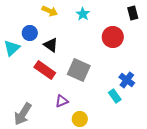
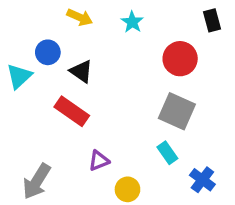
gray square: (79, 70) -> (177, 111), moved
blue cross: (127, 80) -> (202, 180), moved
cyan rectangle: (115, 96) -> (167, 153), moved

